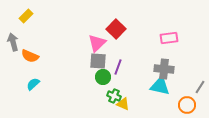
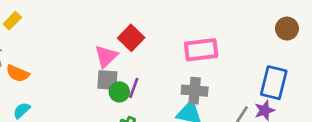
pink rectangle: (169, 38) -> (201, 50), size x1.4
green circle: (103, 77) -> (119, 92), moved

